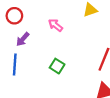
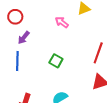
pink arrow: (55, 25) -> (62, 22), moved

